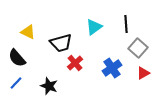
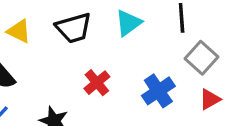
black trapezoid: (61, 43) -> (74, 28), moved

